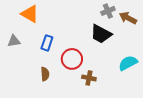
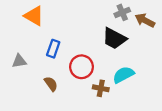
gray triangle: (14, 41) -> (19, 61), moved
cyan semicircle: (128, 63) -> (123, 75), moved
brown semicircle: (45, 74) -> (51, 84), turned -32

